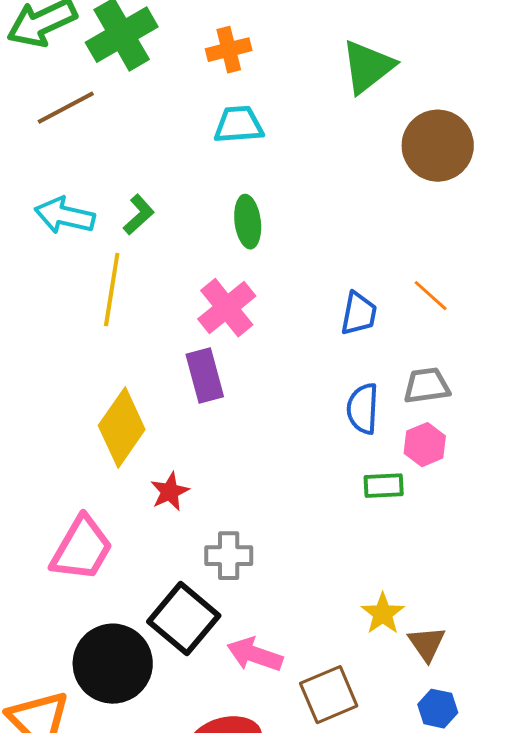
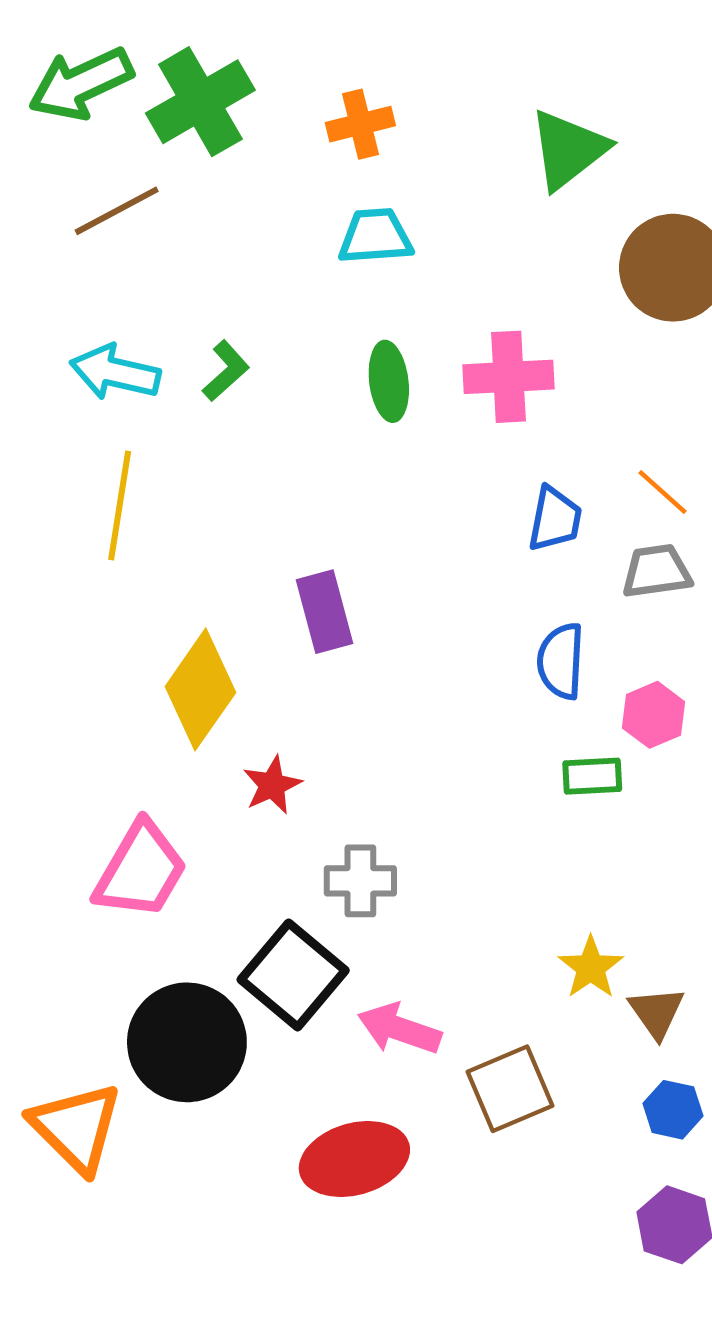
yellow line: (112, 290) -> (120, 505), moved
pink cross: (227, 308) -> (508, 377), moved, turned 36
gray trapezoid: (427, 386) -> (657, 571), moved

